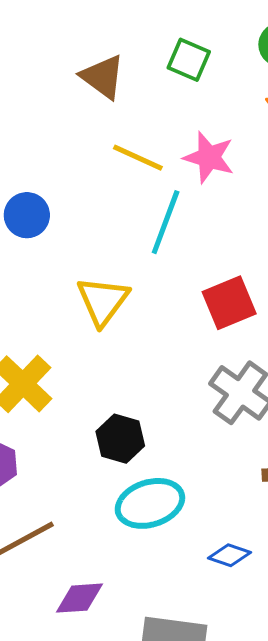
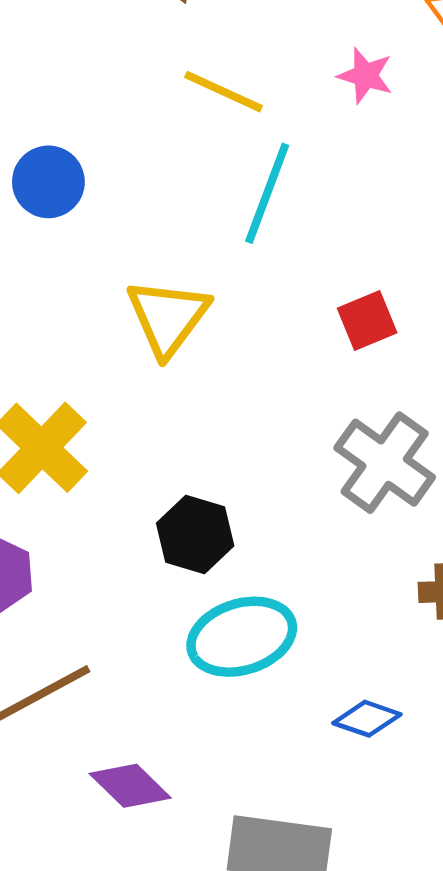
pink star: (209, 157) -> (365, 76), moved, size x0.7
red square: (229, 303) -> (367, 321), size x0.7
purple diamond: (79, 598) -> (130, 786), turned 48

